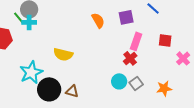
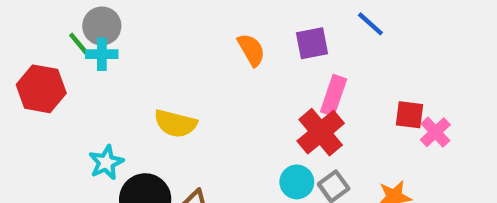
red square: (165, 40) -> (409, 115), moved
red cross: (130, 58) -> (321, 132), size x1.5
cyan star: (31, 72) -> (106, 162), size x0.7

